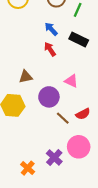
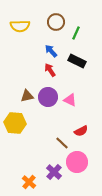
purple circle: (49, 97) -> (48, 97), moved
brown line: (63, 118) -> (62, 143), moved

